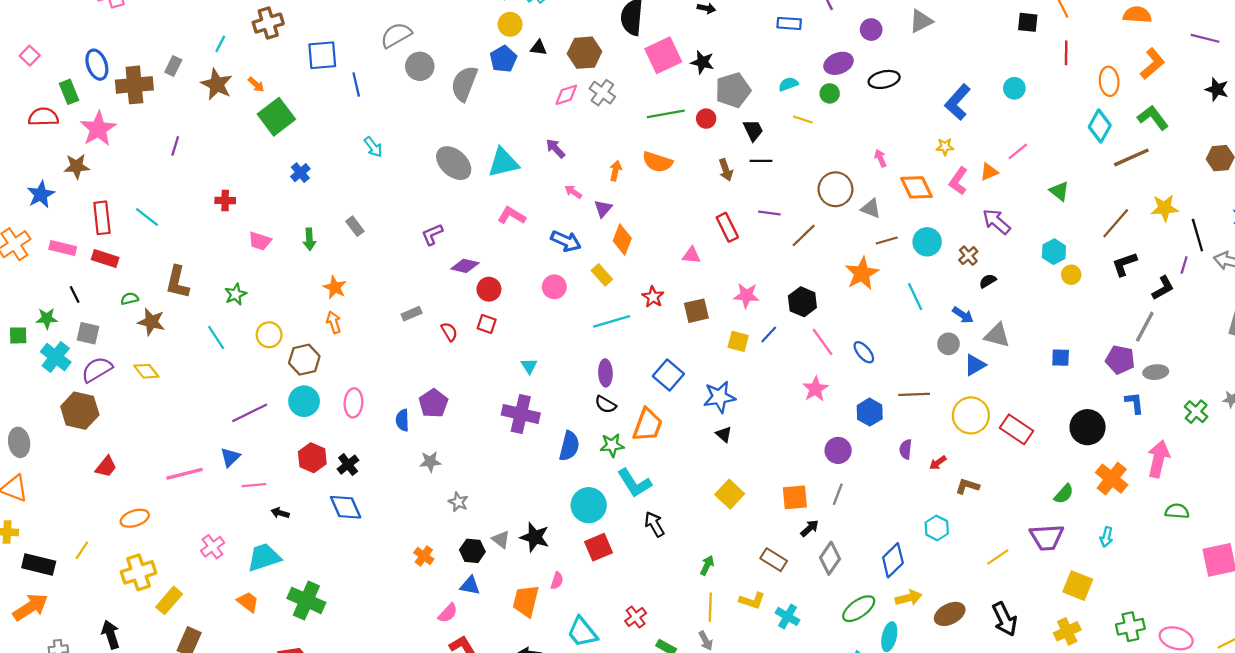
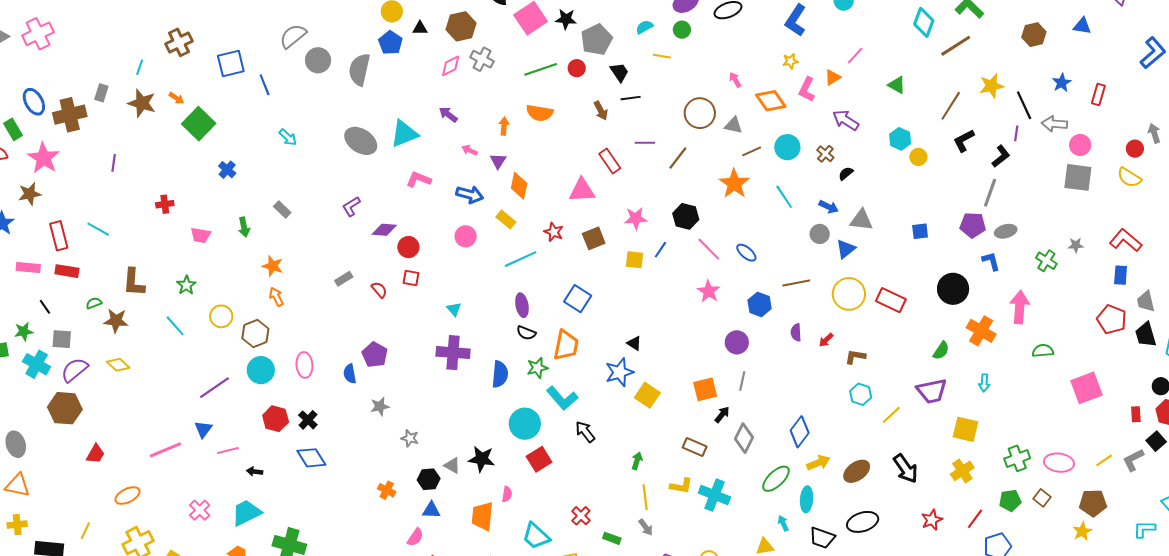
pink triangle: (691, 255) -> (582, 190), size x1.6
blue star: (719, 397) -> (619, 372), moved
cyan hexagon: (937, 528) -> (861, 394), moved
cyan cross: (788, 616) -> (714, 495), size x1.4

